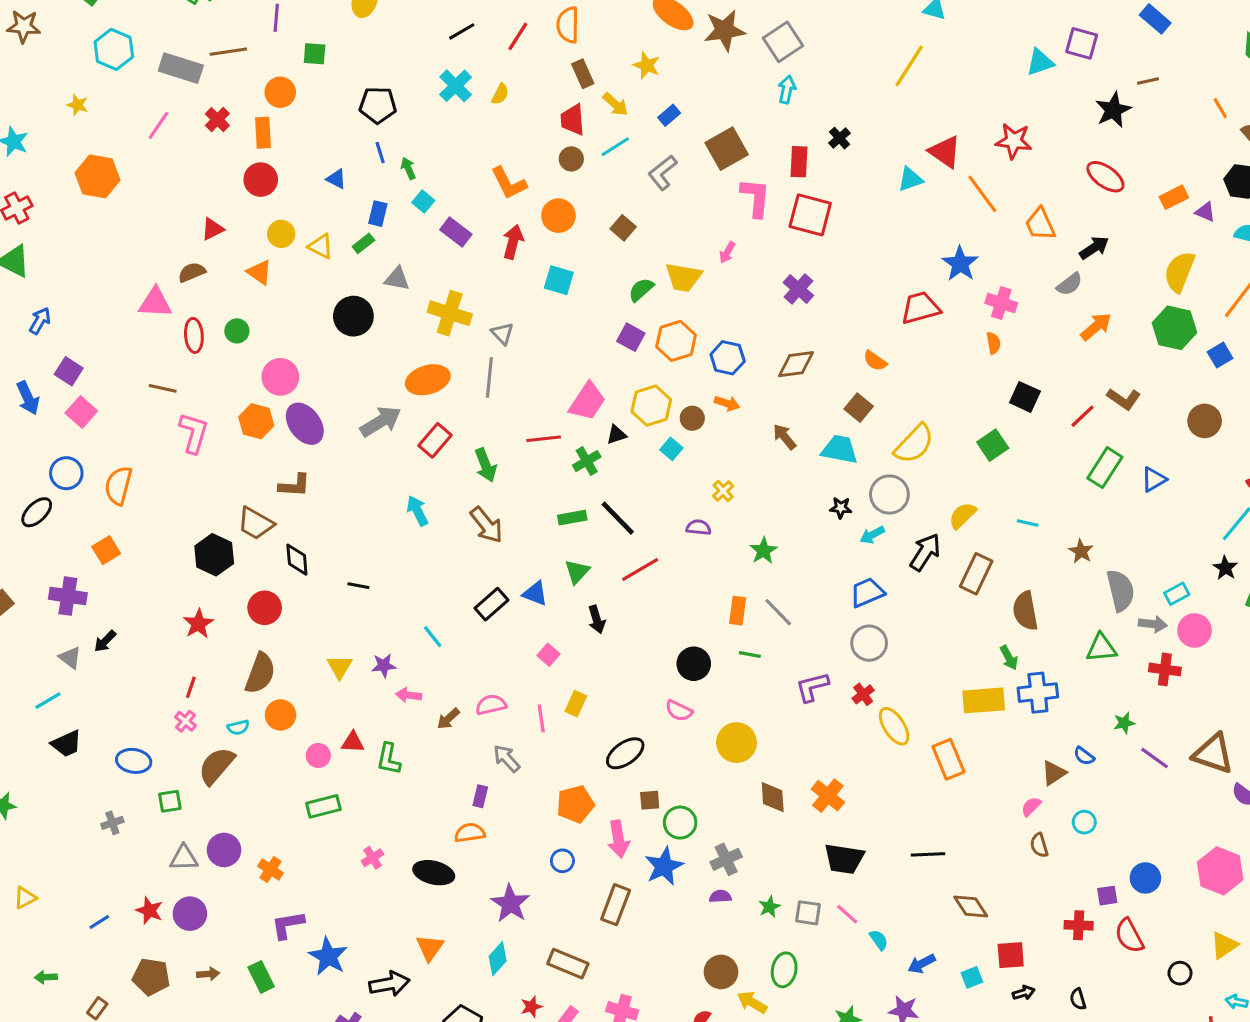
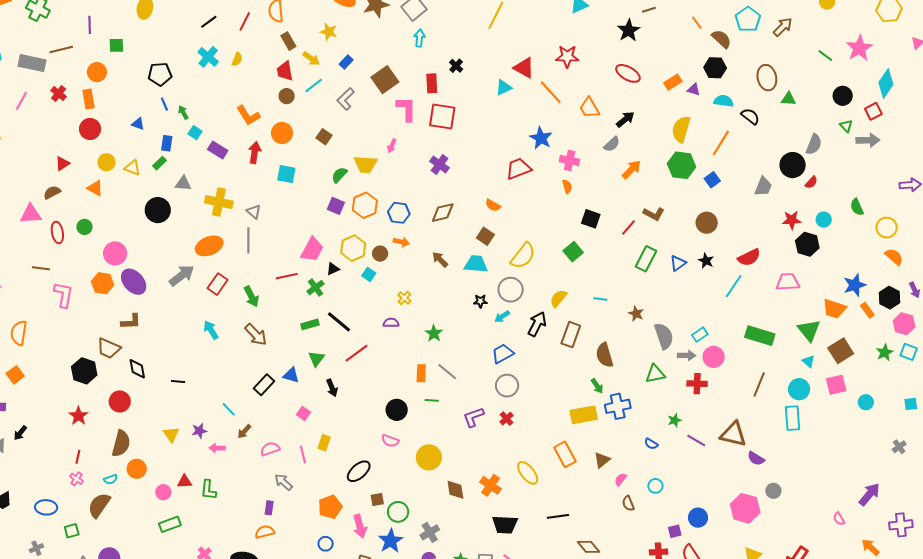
black star: (1225, 568) -> (706, 261), moved
brown arrow: (448, 719) -> (244, 431), moved
yellow ellipse: (894, 726) -> (528, 473), moved
brown triangle: (1054, 773) -> (602, 460), moved

